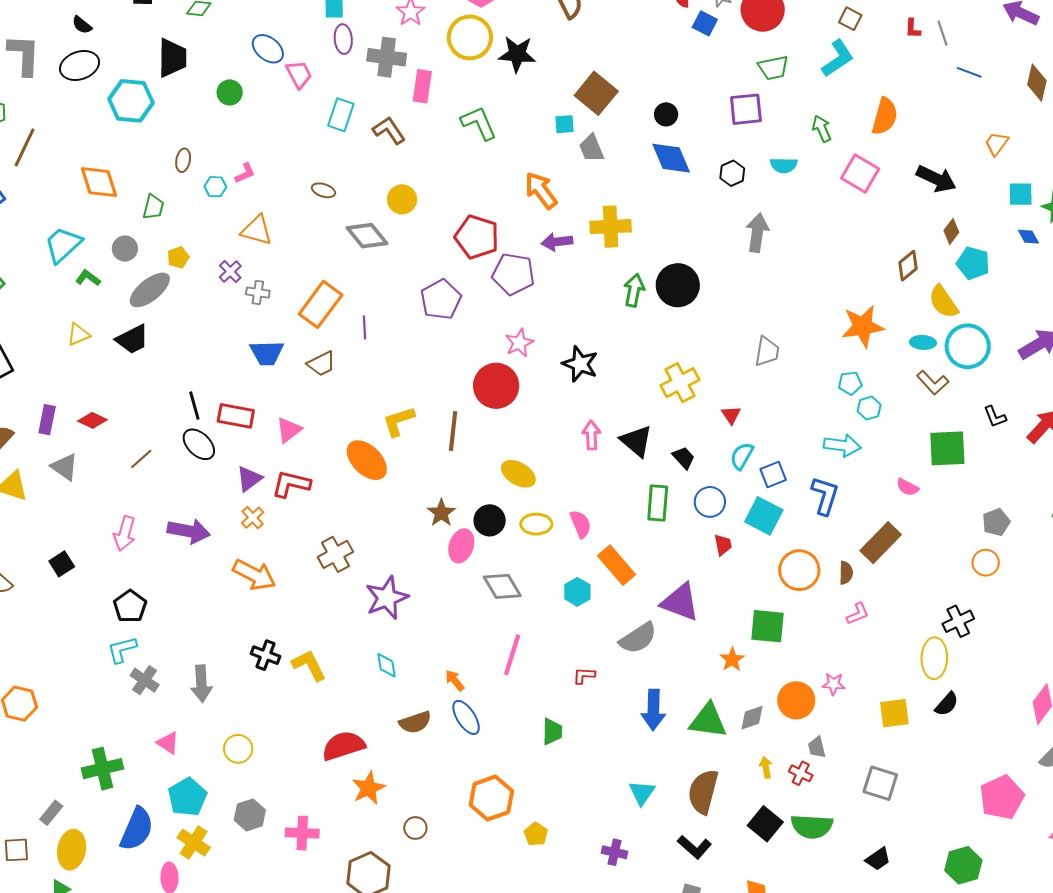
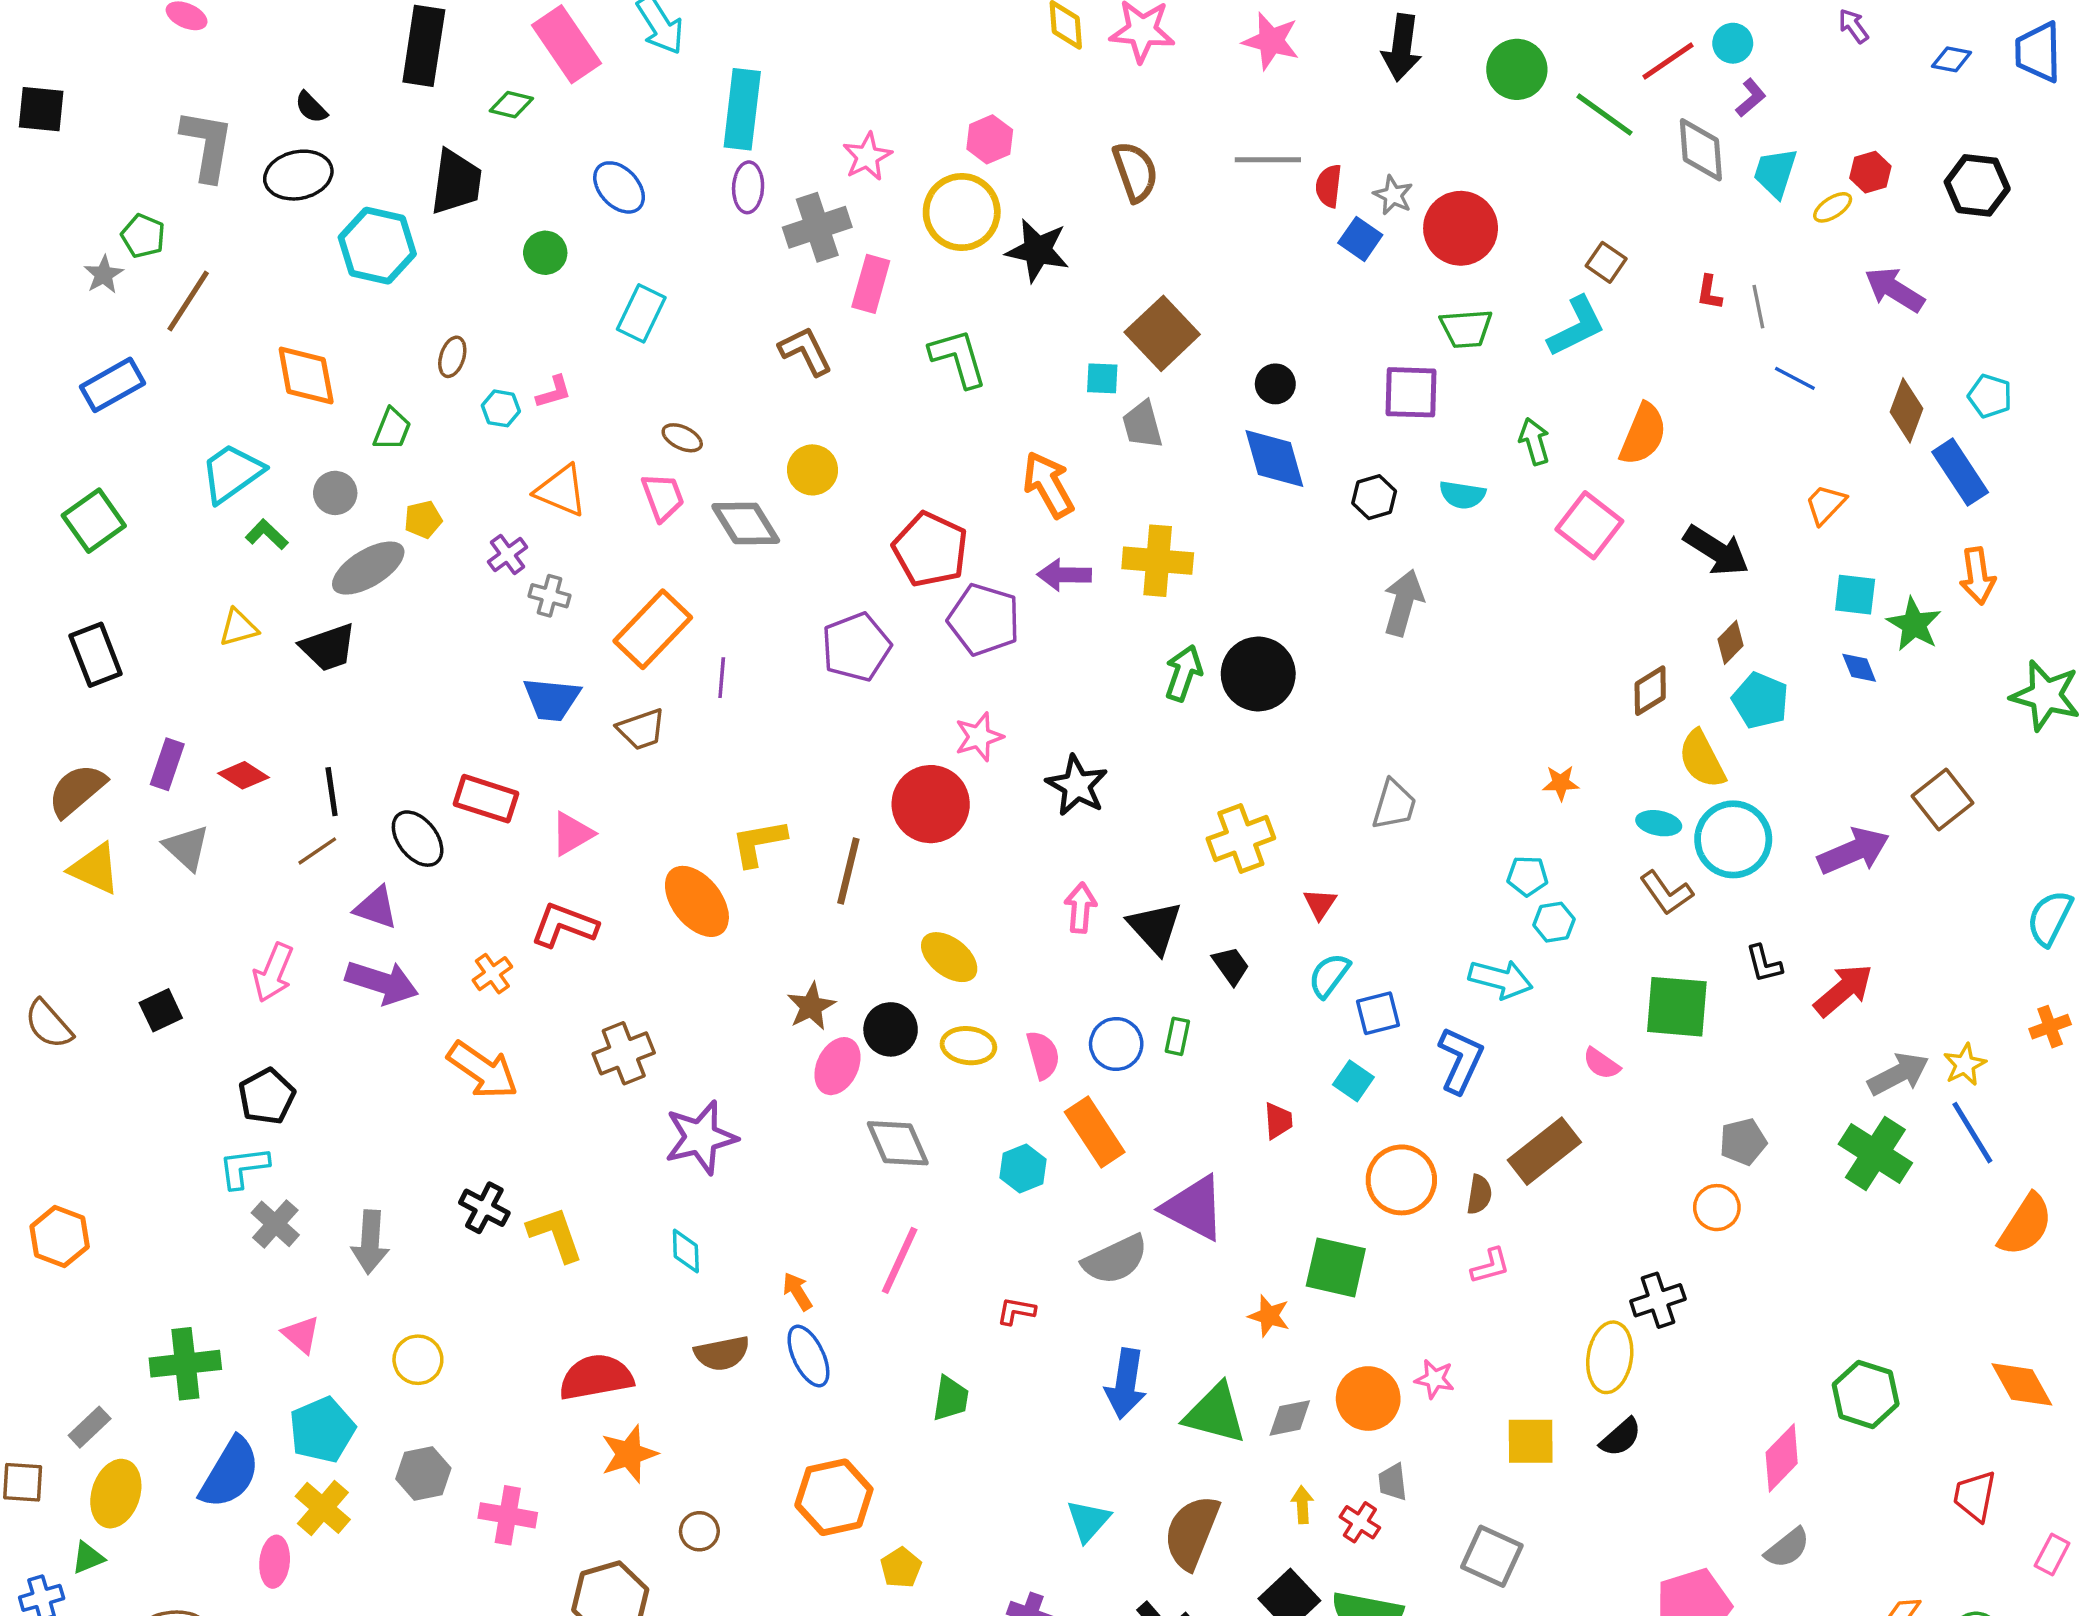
gray cross: (387, 57) -> (817, 227), turned -33
pink trapezoid: (299, 74) -> (663, 497), moved
cyan rectangle: (341, 115) -> (641, 313), moved
orange star: (863, 326) -> (1561, 783), size x0.5
black line: (194, 406) -> (332, 792), moved
purple triangle: (249, 479) -> (376, 908), moved, turned 48
blue circle: (710, 502) -> (1116, 1044), moved
green rectangle: (658, 503) -> (1177, 1036), size x0.6
cyan square: (764, 516) -> (1353, 1081), size x0.6
orange star: (732, 659) -> (1269, 1316), turned -30

